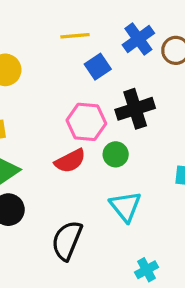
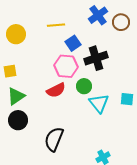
yellow line: (75, 36) -> (56, 25), moved
blue square: (98, 67) -> (73, 43), moved
cyan triangle: (125, 206) -> (99, 103), moved

